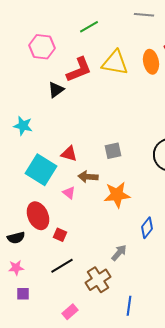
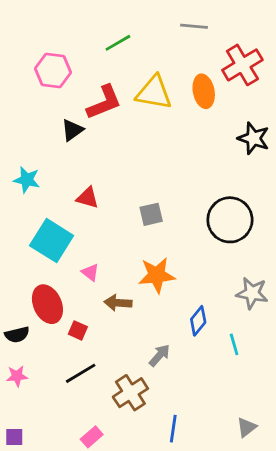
red triangle: (69, 154) -> (88, 198), moved
brown arrow: (88, 177) -> (118, 303), moved
purple square: (23, 294) -> (14, 437), moved

